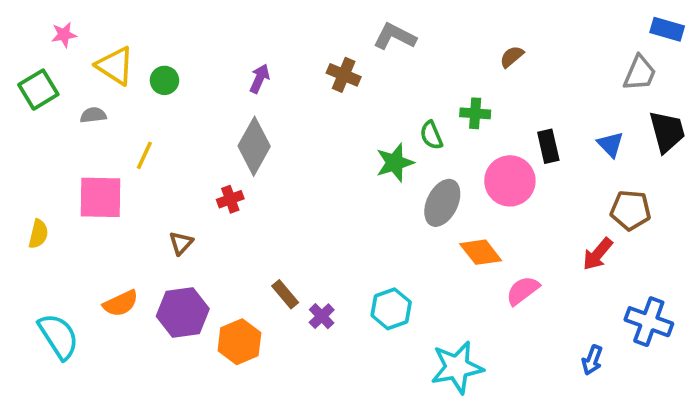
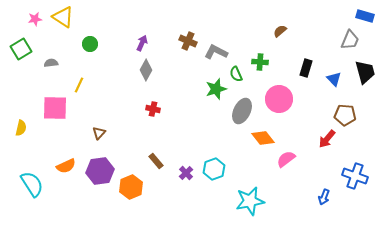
gray L-shape: (395, 37) -> (216, 52), moved
yellow triangle: (115, 66) -> (63, 17), moved
gray diamond: (254, 146) -> (146, 70), moved, size x0.7
black rectangle: (548, 146) -> (306, 68), moved, turned 30
red cross: (230, 199) -> (153, 109), moved, turned 32
purple cross: (322, 316) -> (186, 173), moved

